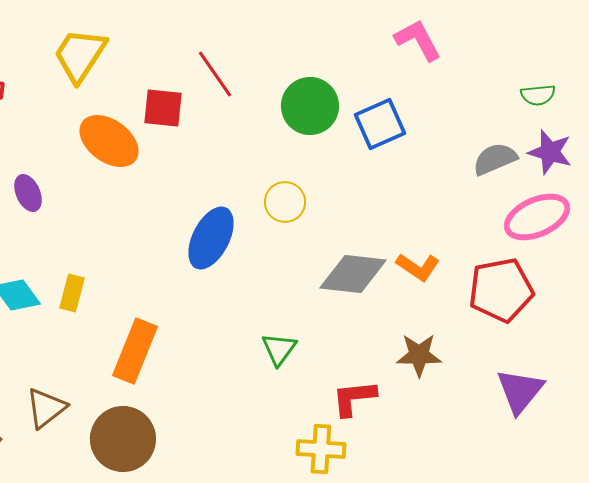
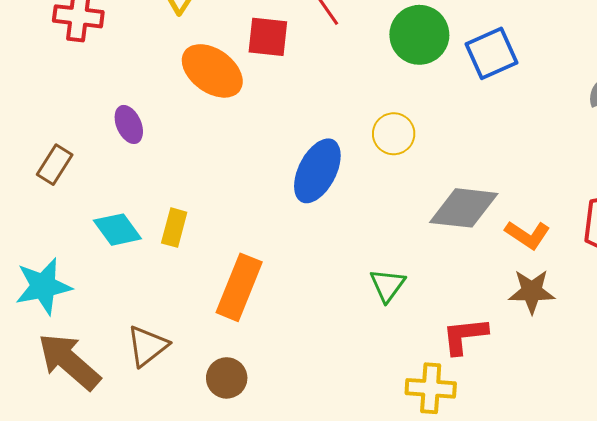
orange L-shape: (418, 267) -> (528, 235), moved
brown circle: (123, 439) -> (227, 378), size x0.6

